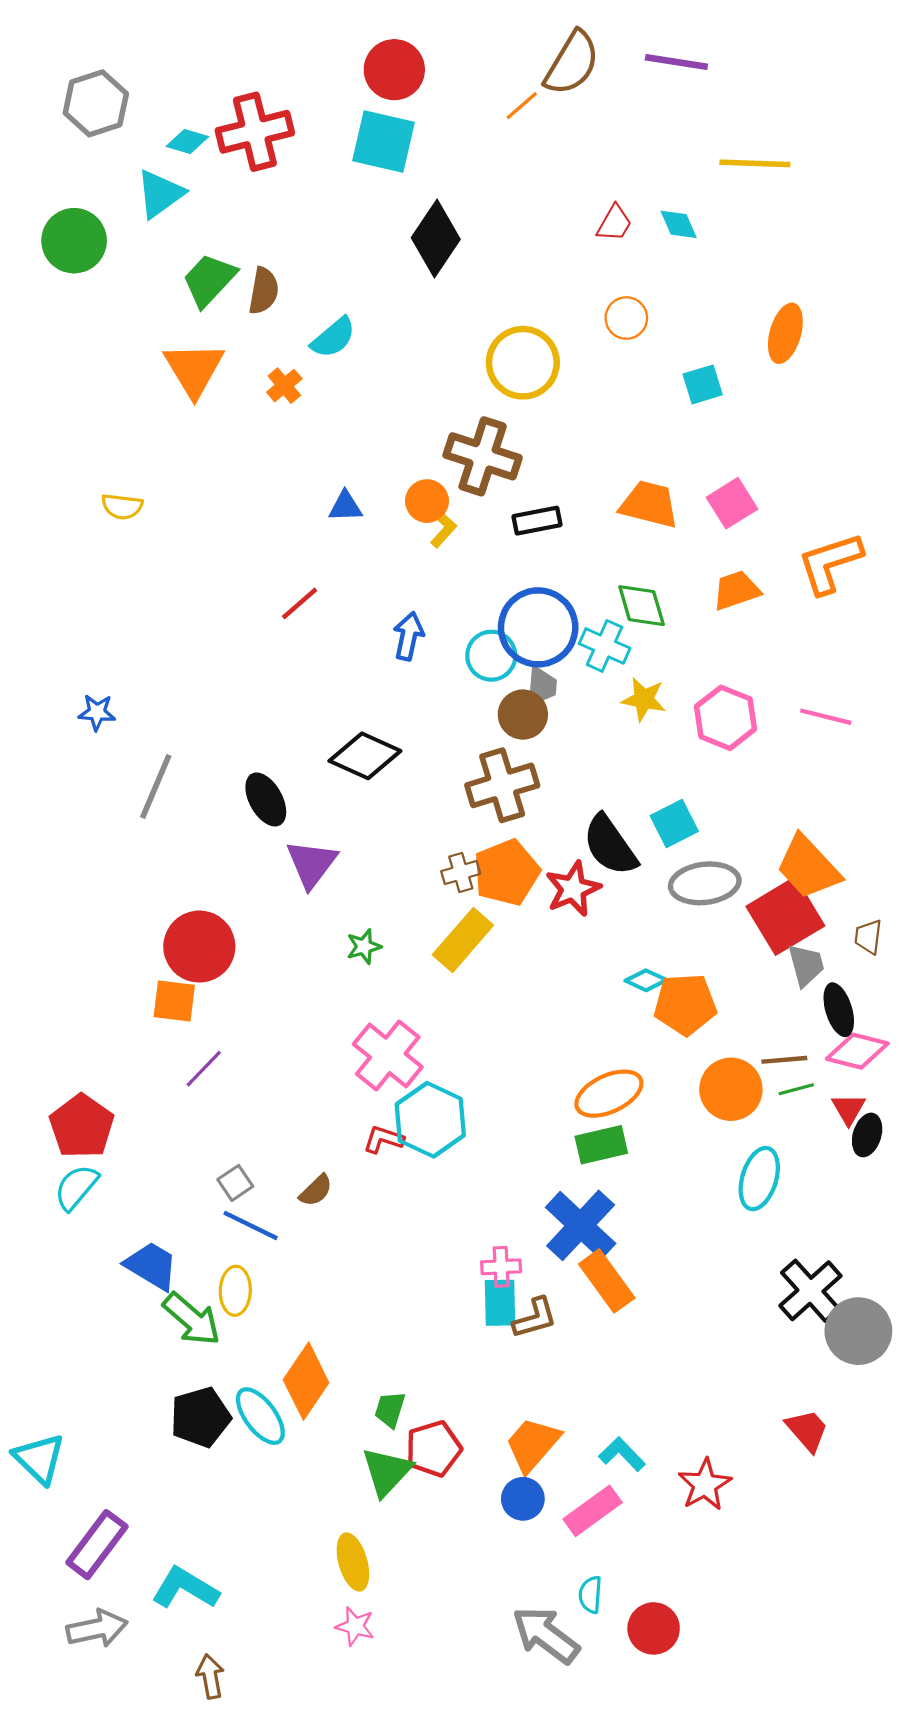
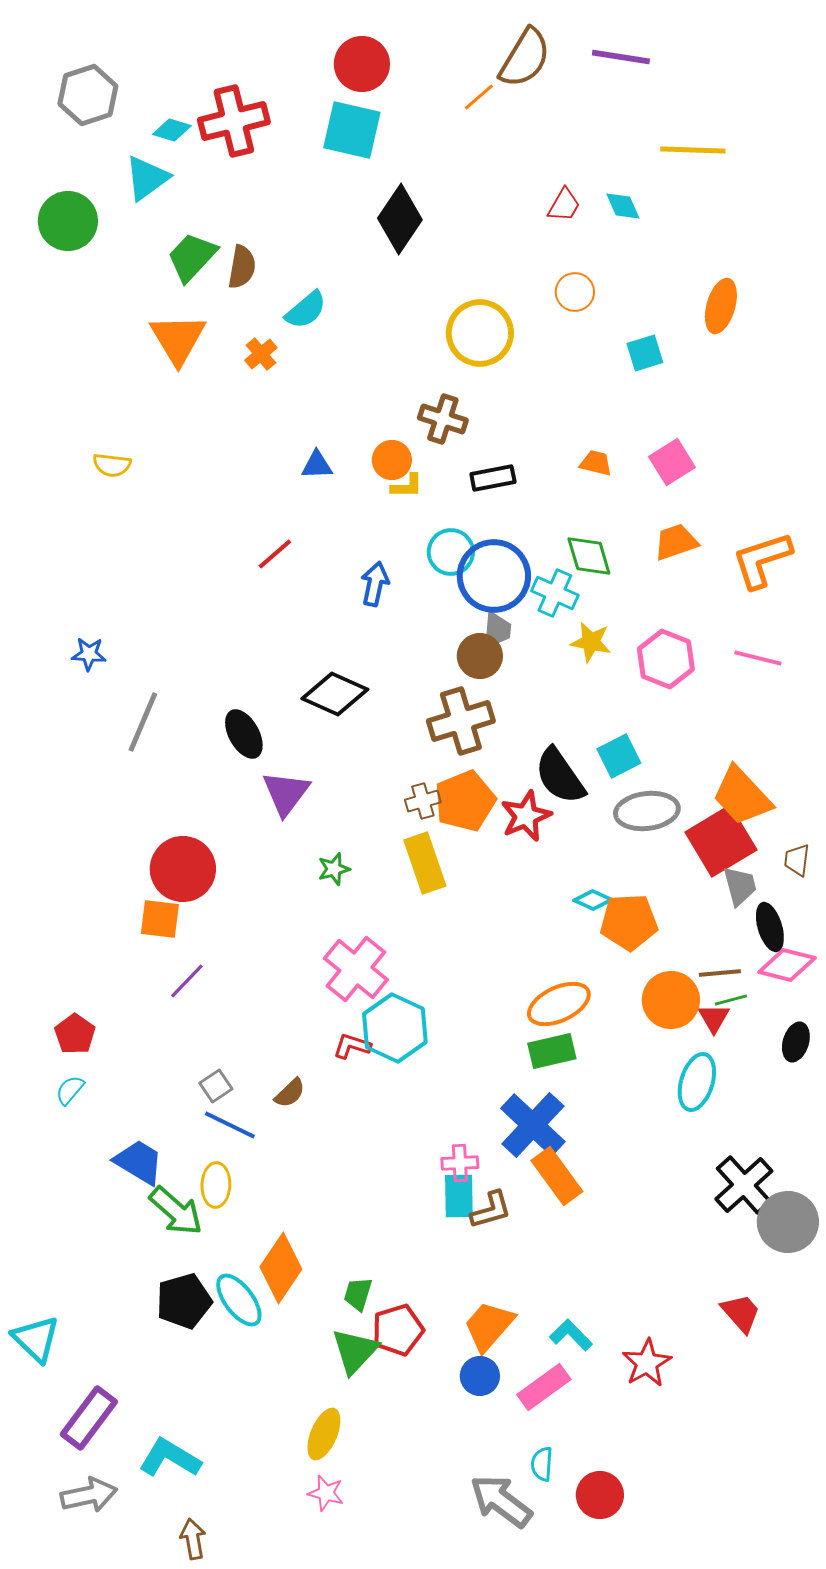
brown cross: (483, 456) -> (443, 419), size x0.7
orange trapezoid: (649, 504) -> (596, 463), size x0.6
yellow L-shape: (443, 529) -> (407, 486), turned 48
orange L-shape: (830, 563) -> (762, 560), moved
cyan circle: (491, 656) -> (451, 552), moved
yellow rectangle: (463, 940) -> (425, 863), turned -60
red triangle: (849, 1109) -> (714, 1018), moved
red pentagon: (82, 1126) -> (75, 1034), size x0.7
cyan semicircle: (76, 1187) -> (70, 1090), size x0.7
yellow ellipse: (353, 1562) -> (324, 1434), turned 39

